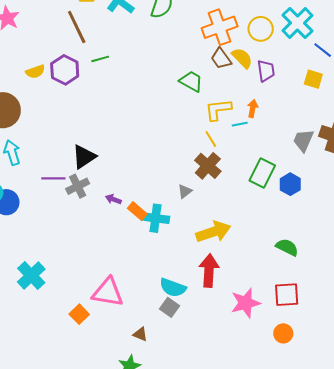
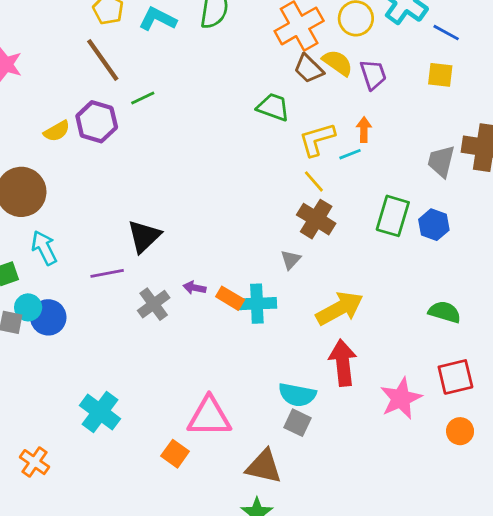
gray cross: (78, 186) -> (154, 304), moved
brown triangle: (140, 334) -> (264, 467), size x1.8

